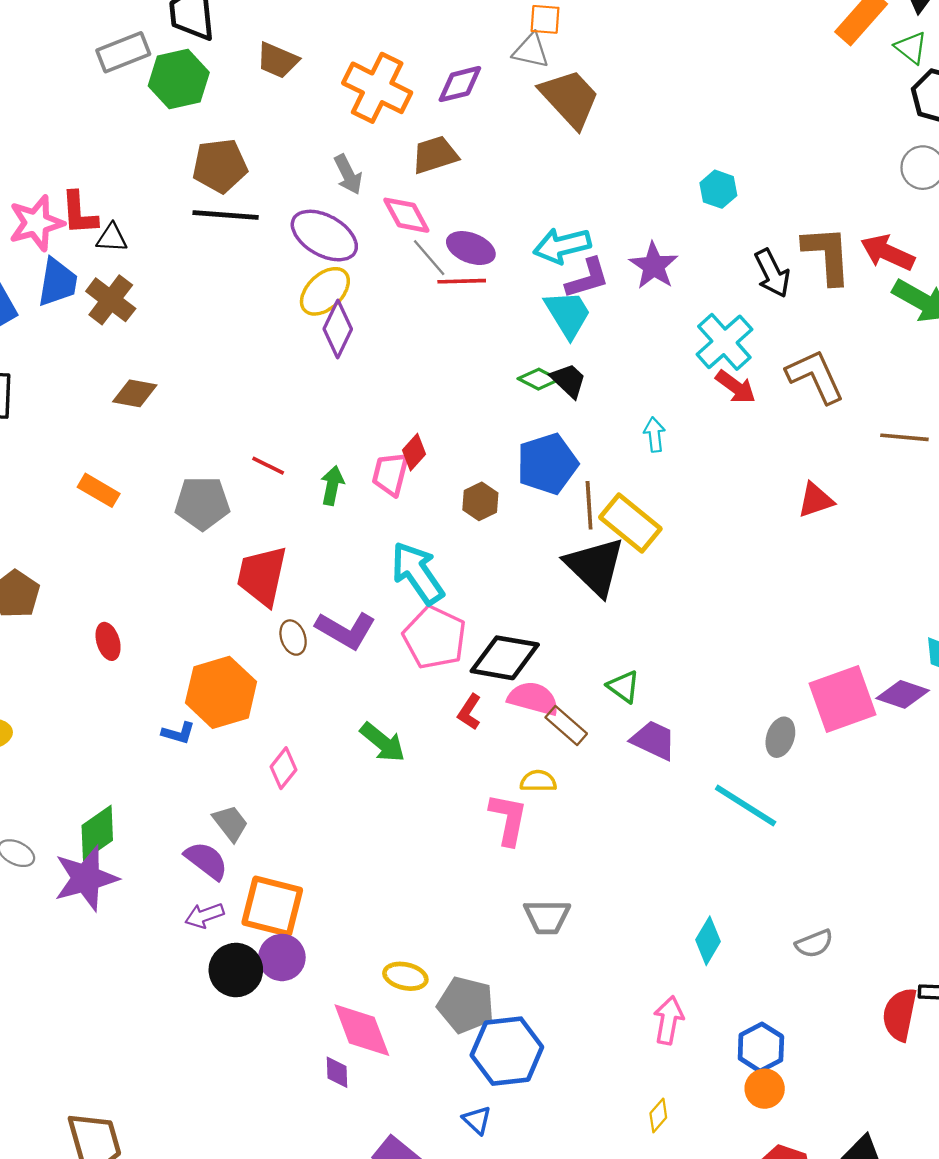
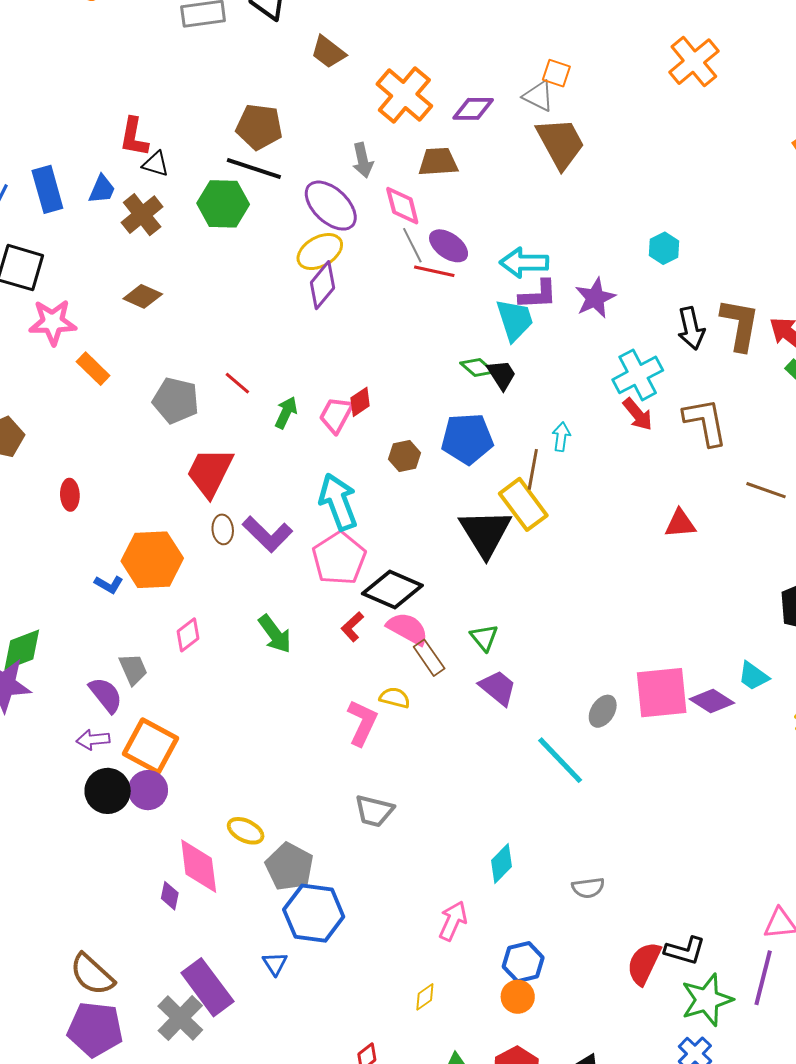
green hexagon: (179, 79) -> (223, 204), moved
pink star: (36, 223) -> (53, 322), moved
blue trapezoid: (58, 282) -> (102, 189), size x0.7
brown line: (589, 505) -> (533, 469), moved

